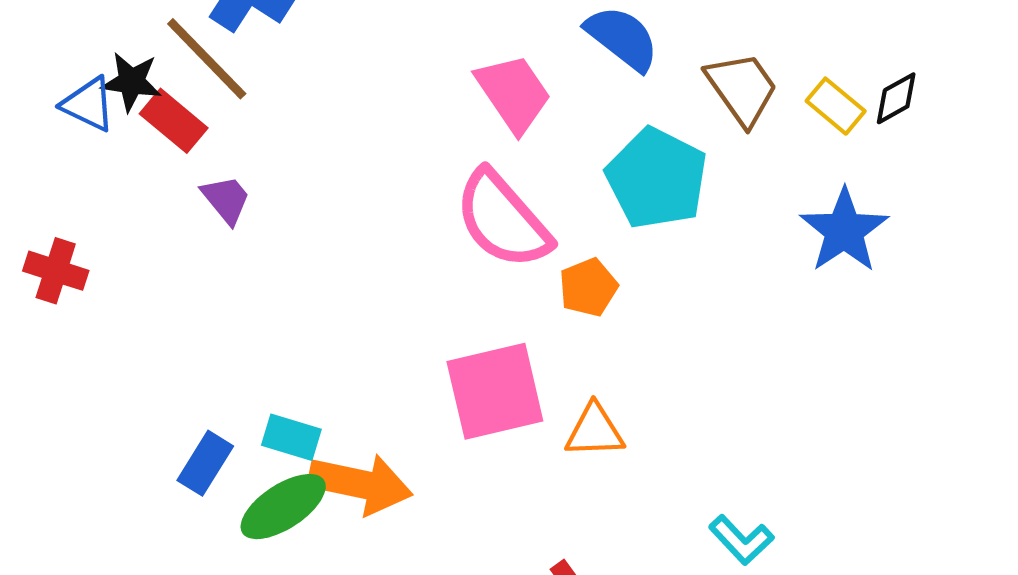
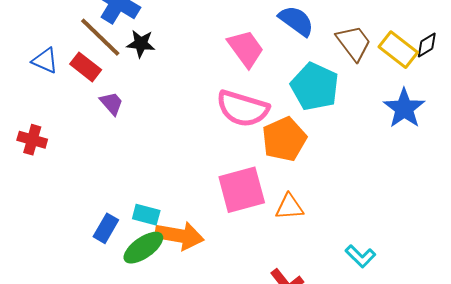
black star: (131, 82) -> (141, 44), moved
yellow rectangle: (836, 106) -> (398, 50), size x1.4
pink semicircle: (503, 220) -> (243, 109), turned -30
orange pentagon: (588, 287) -> (284, 139), size x1.6

